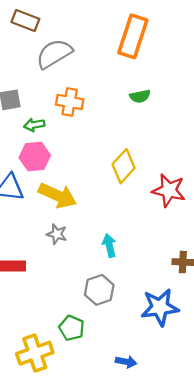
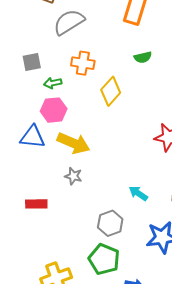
yellow diamond: (124, 166) -> (111, 91), moved
cyan arrow: (109, 246) -> (138, 193), moved, turned -42
green pentagon: (72, 328) -> (104, 259), moved, size x1.4

